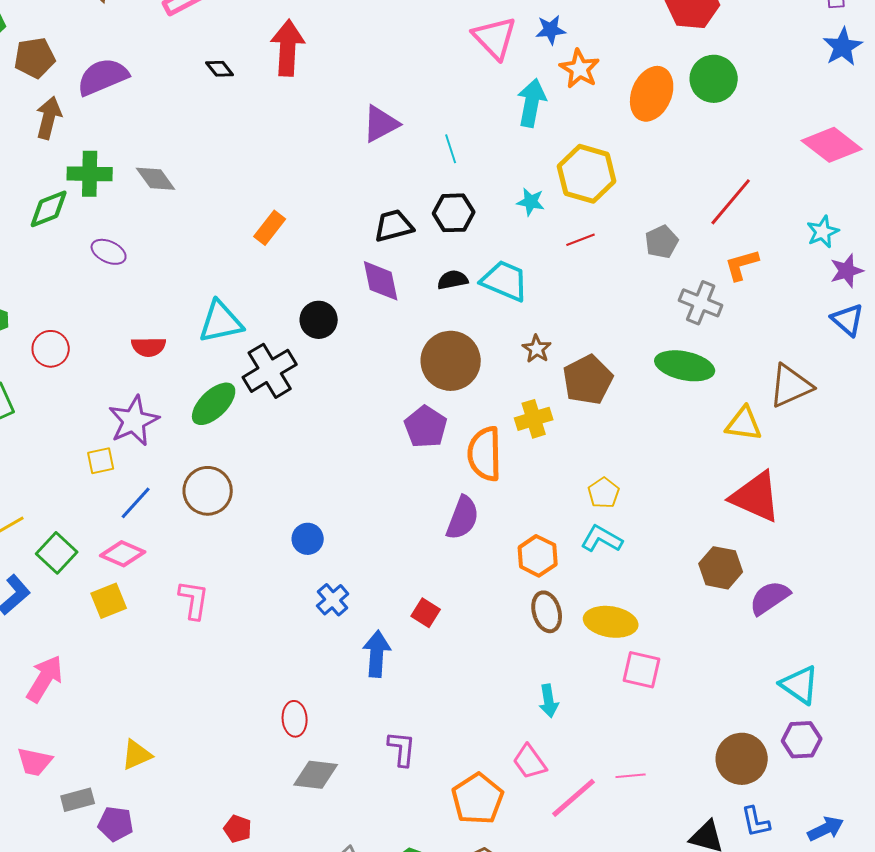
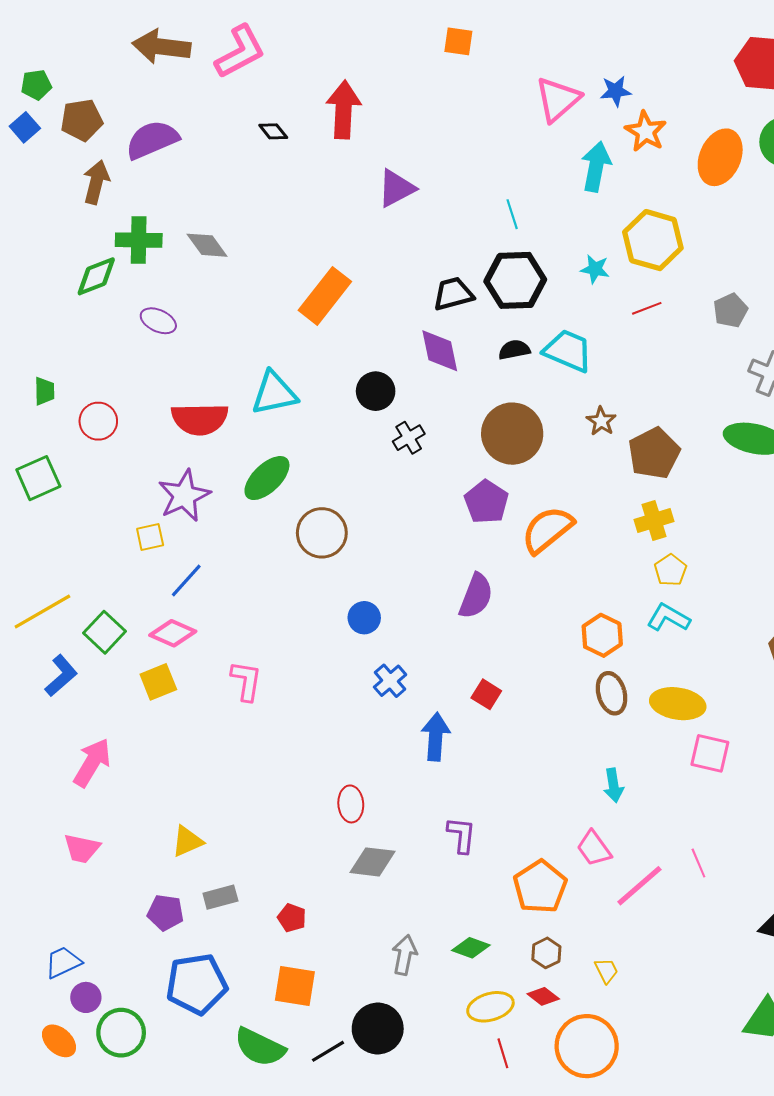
pink triangle: (495, 38) -> (558, 99), turned 33
purple triangle: (381, 124) -> (396, 188), moved
black hexagon: (454, 213) -> (515, 280), size x1.4
orange rectangle: (270, 228) -> (325, 296), size x1.6
red semicircle: (149, 347) -> (200, 419), size x1.6
black cross: (270, 371) -> (409, 438), moved, size x0.6
yellow cross: (534, 419) -> (654, 520), moved
orange semicircle: (485, 454) -> (547, 530), turned 52
brown circle: (208, 491) -> (322, 533), moved
purple semicircle: (463, 518) -> (476, 596), moved
pink line: (631, 776) -> (698, 863), turned 72
gray rectangle: (78, 800) -> (220, 897), moved

